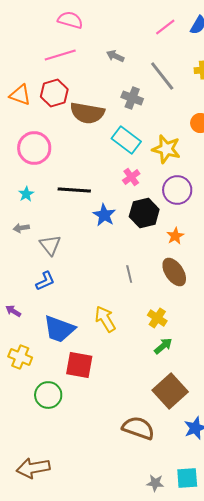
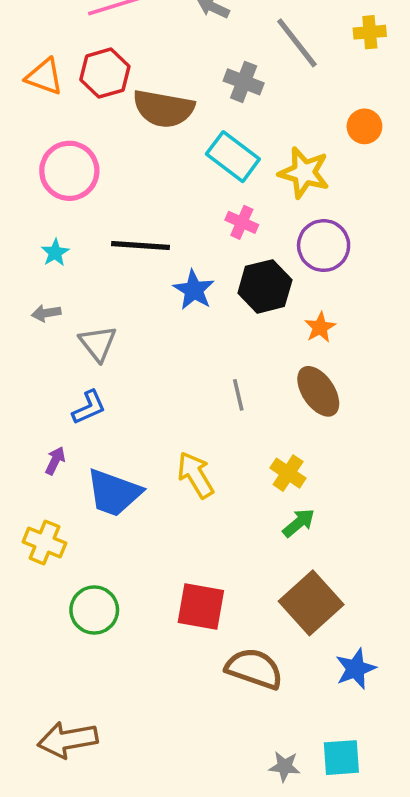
pink cross: (131, 177) -> (242, 222), turned -30
purple arrow: (13, 311) -> (55, 461), moved, turned 84
red square: (79, 365) -> (201, 606), moved

